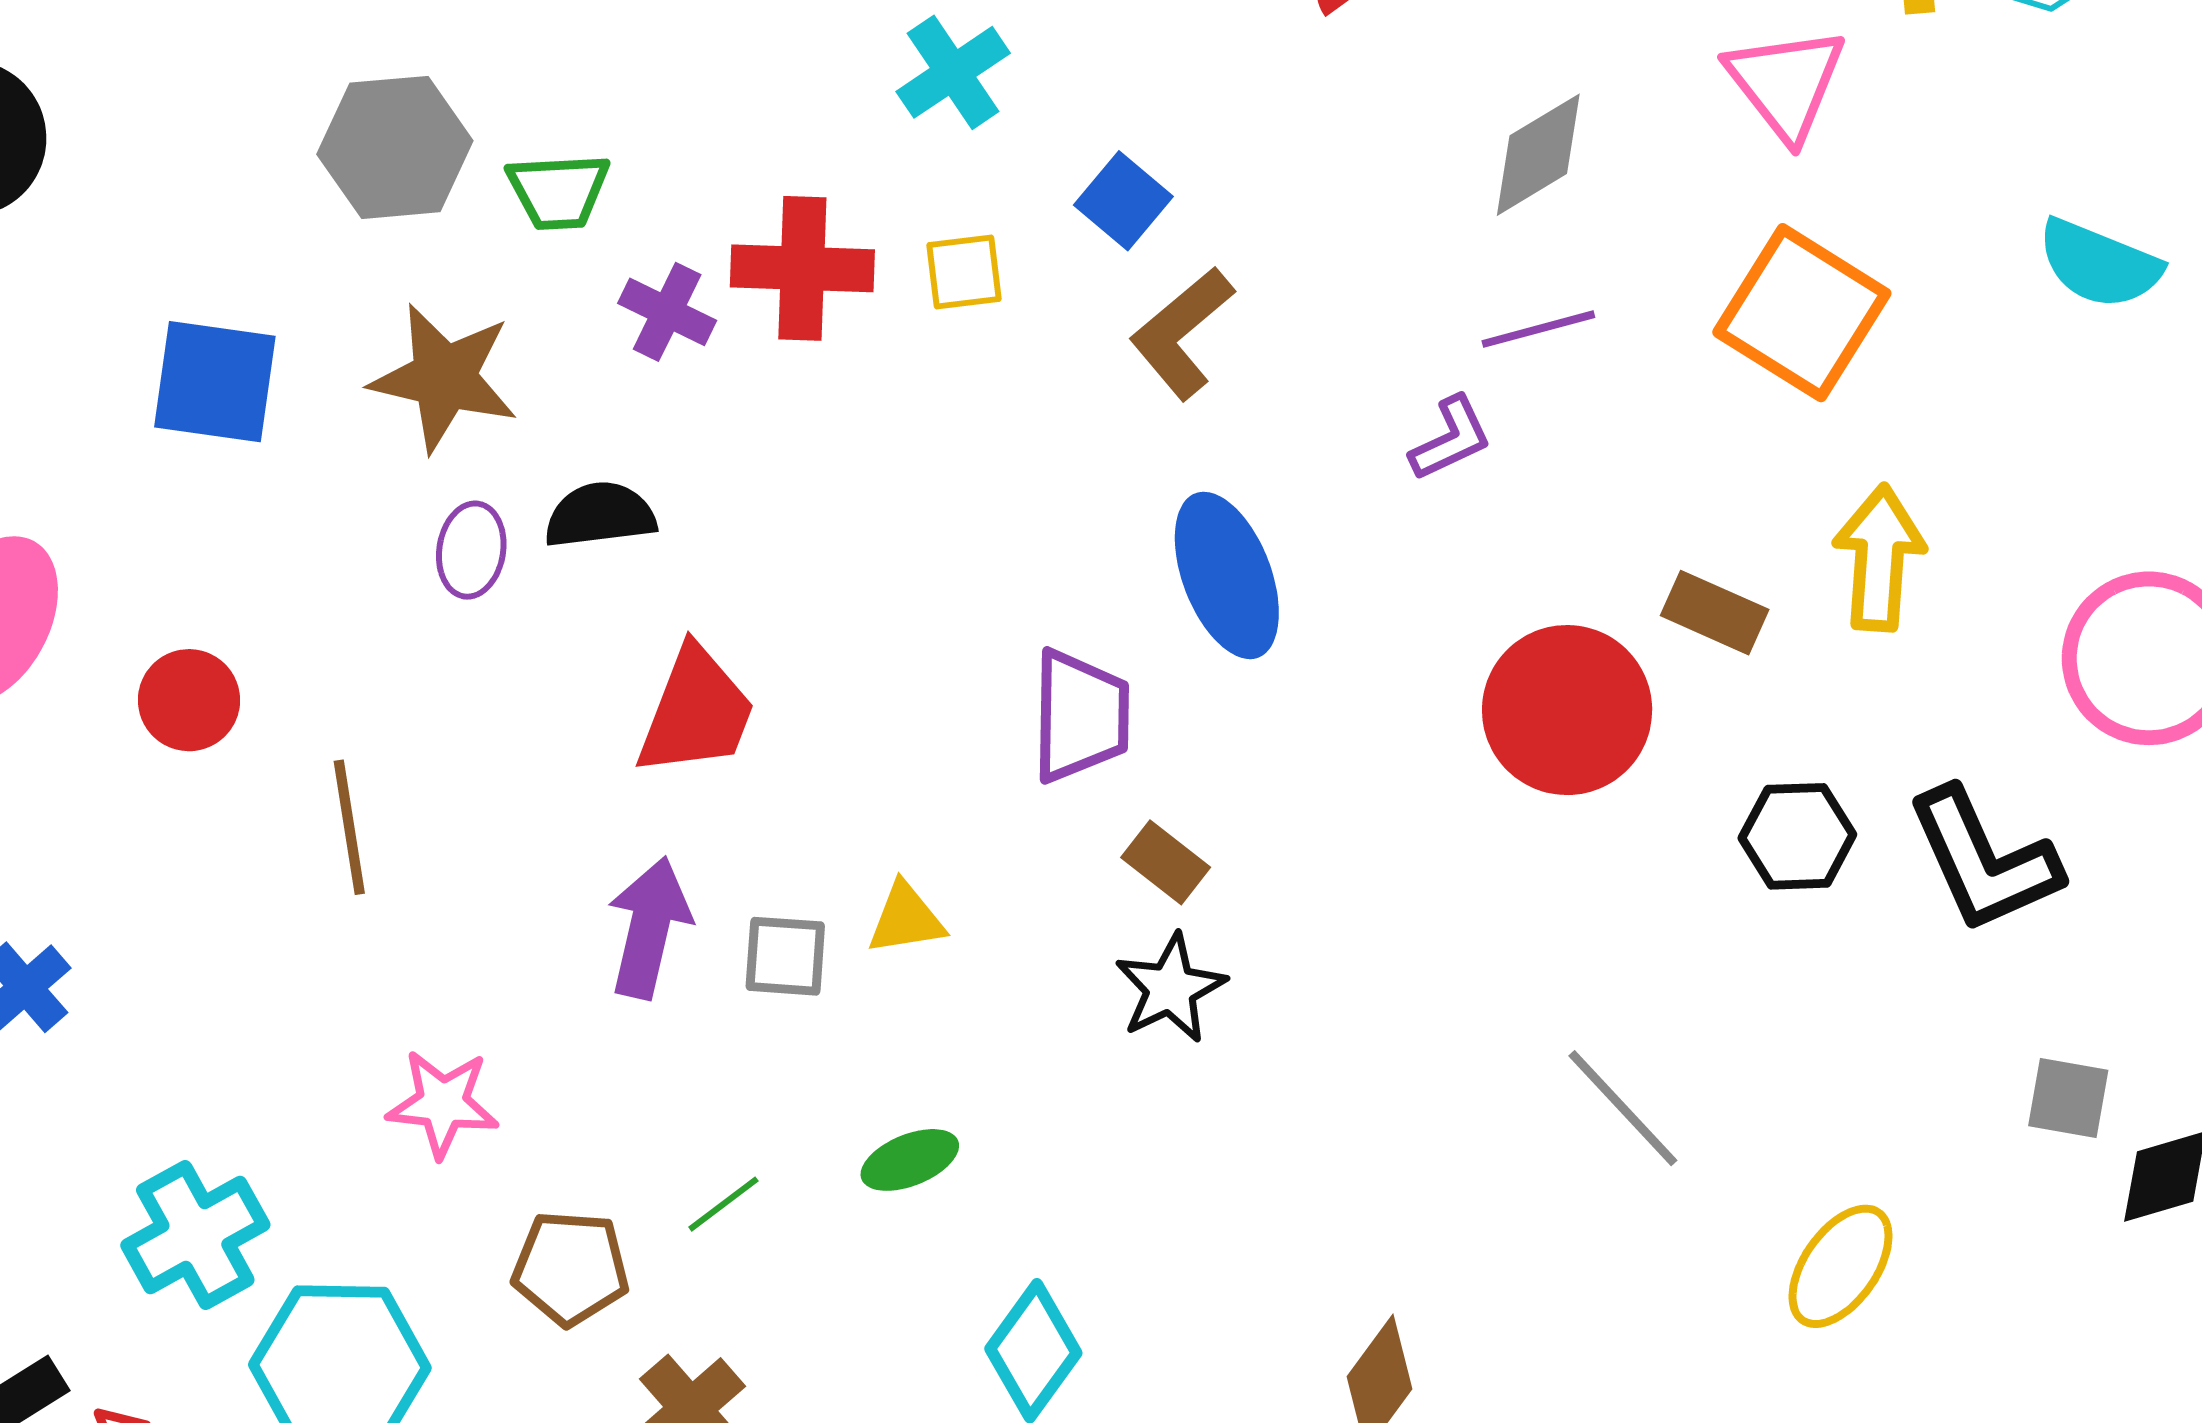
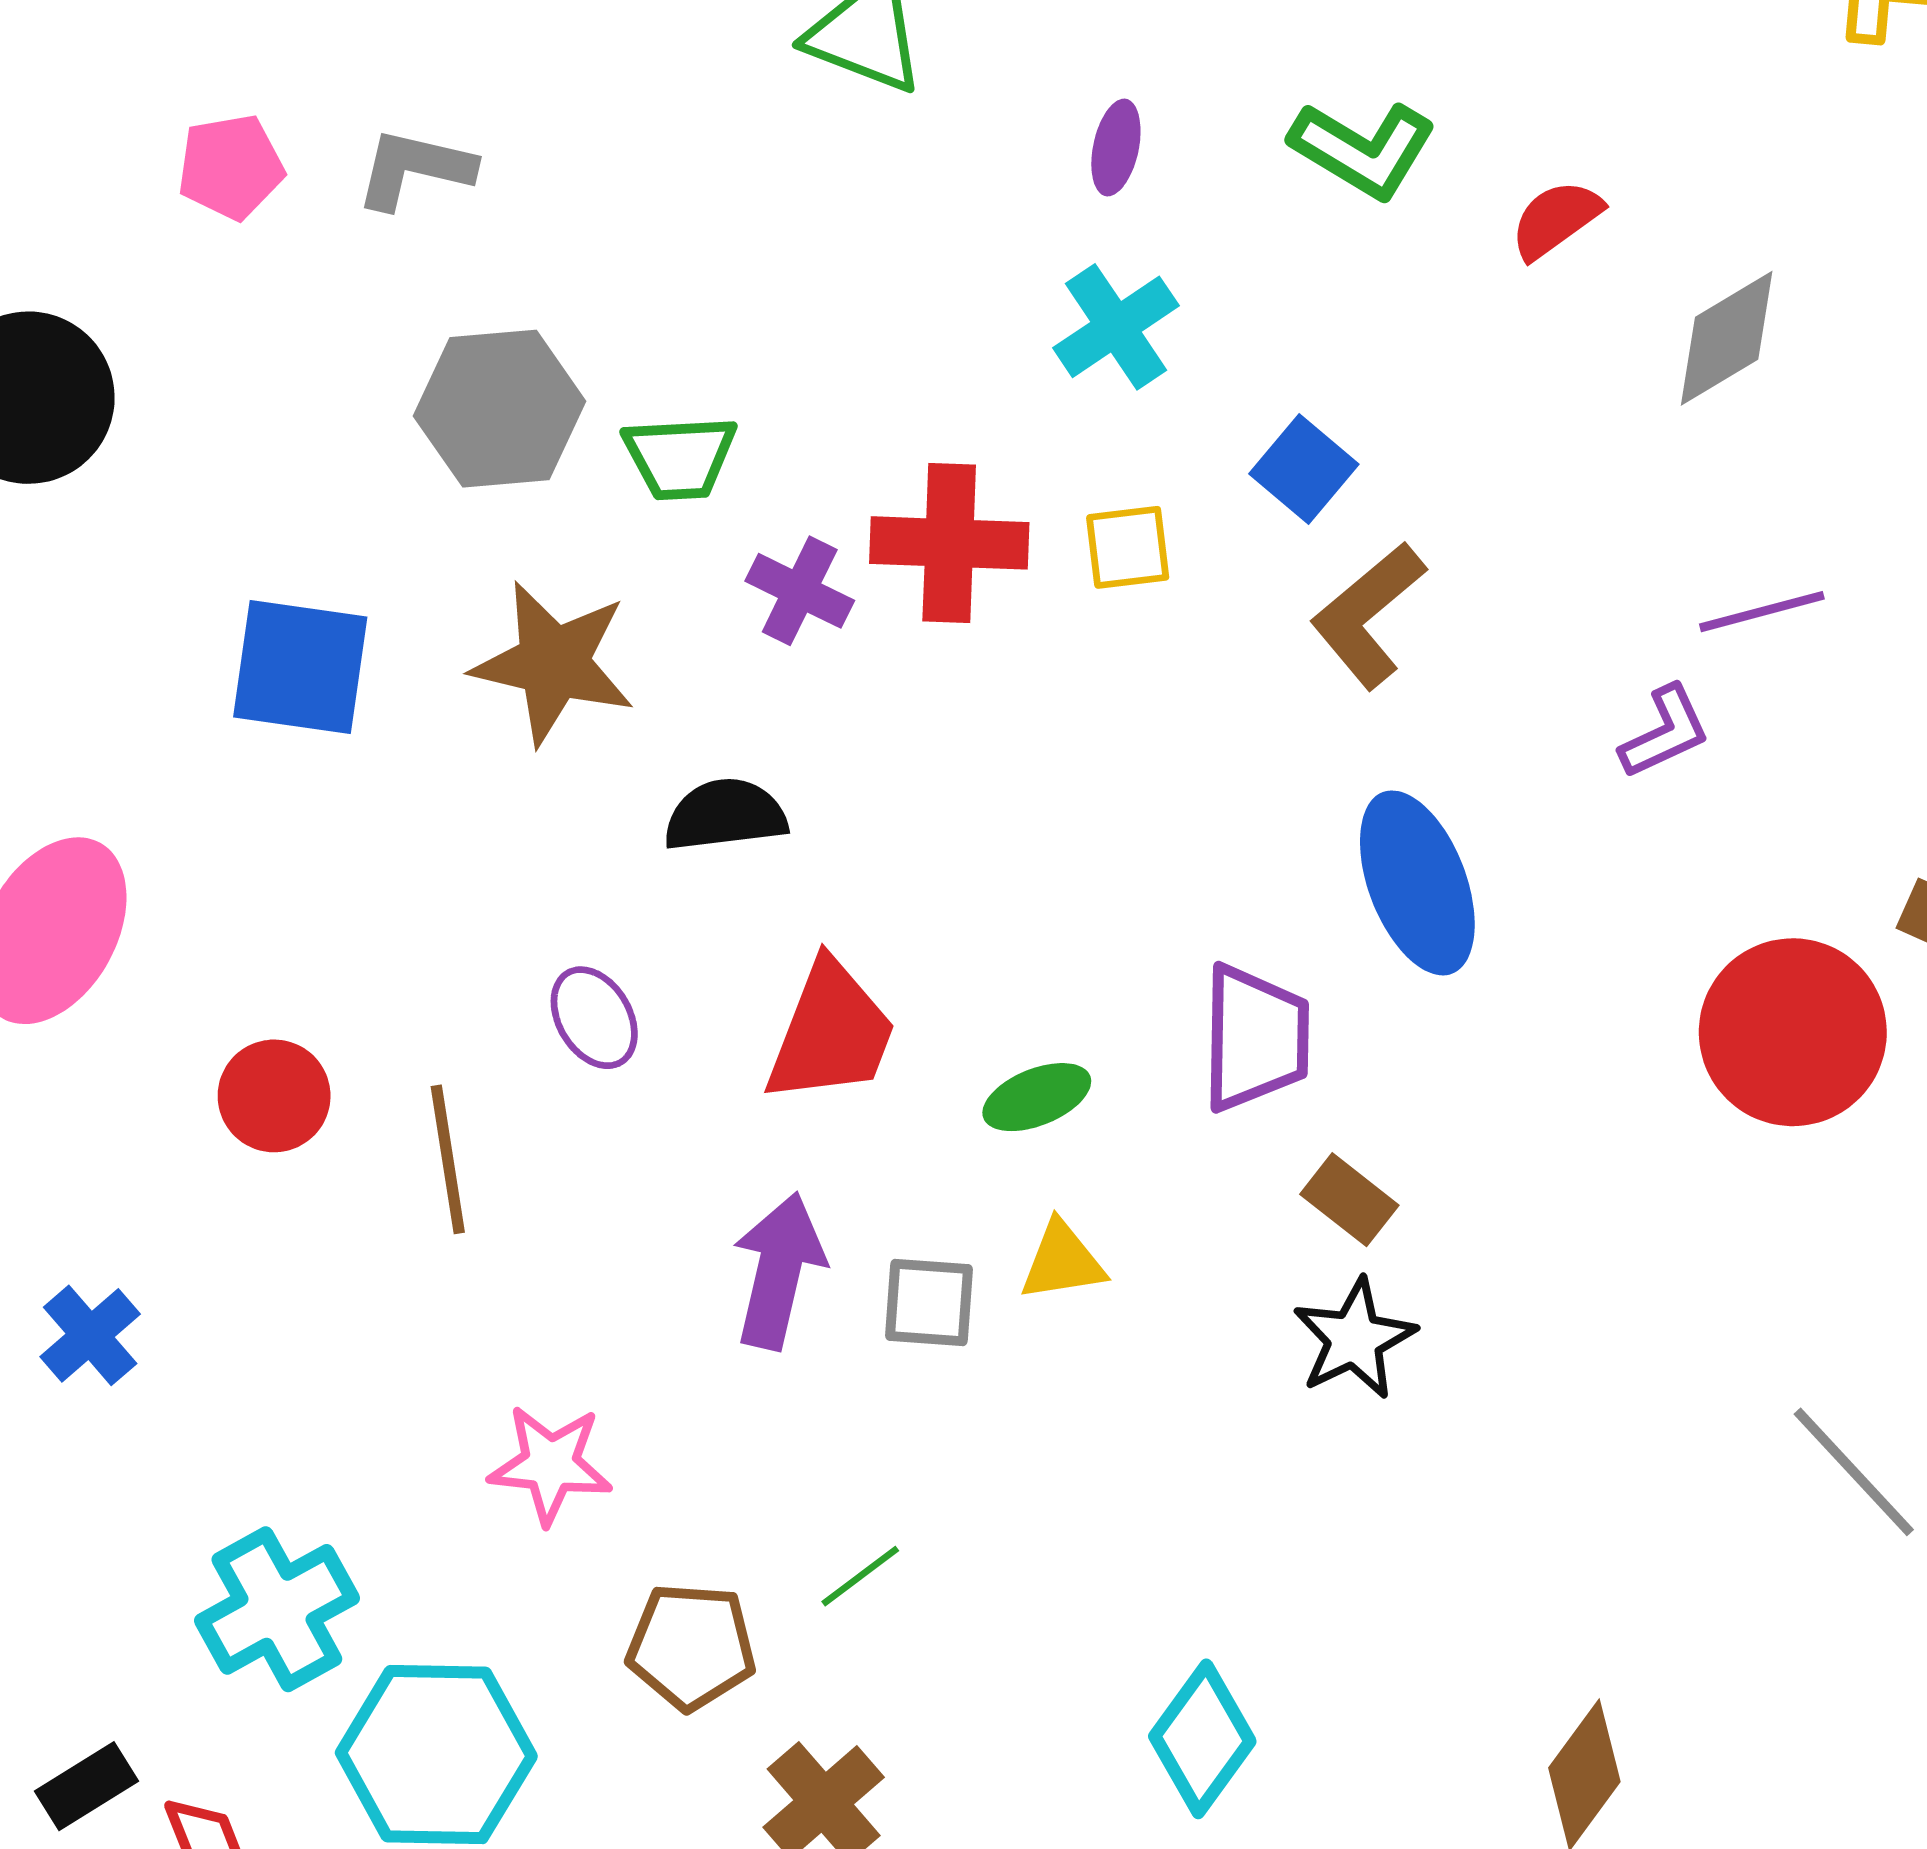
gray diamond: (1538, 155) -> (1727, 338), moved
purple ellipse: (471, 550) -> (594, 1018), moved, turned -40
red circle: (189, 700) -> (274, 1096), moved
green ellipse: (910, 1160) -> (1037, 1097), moved

